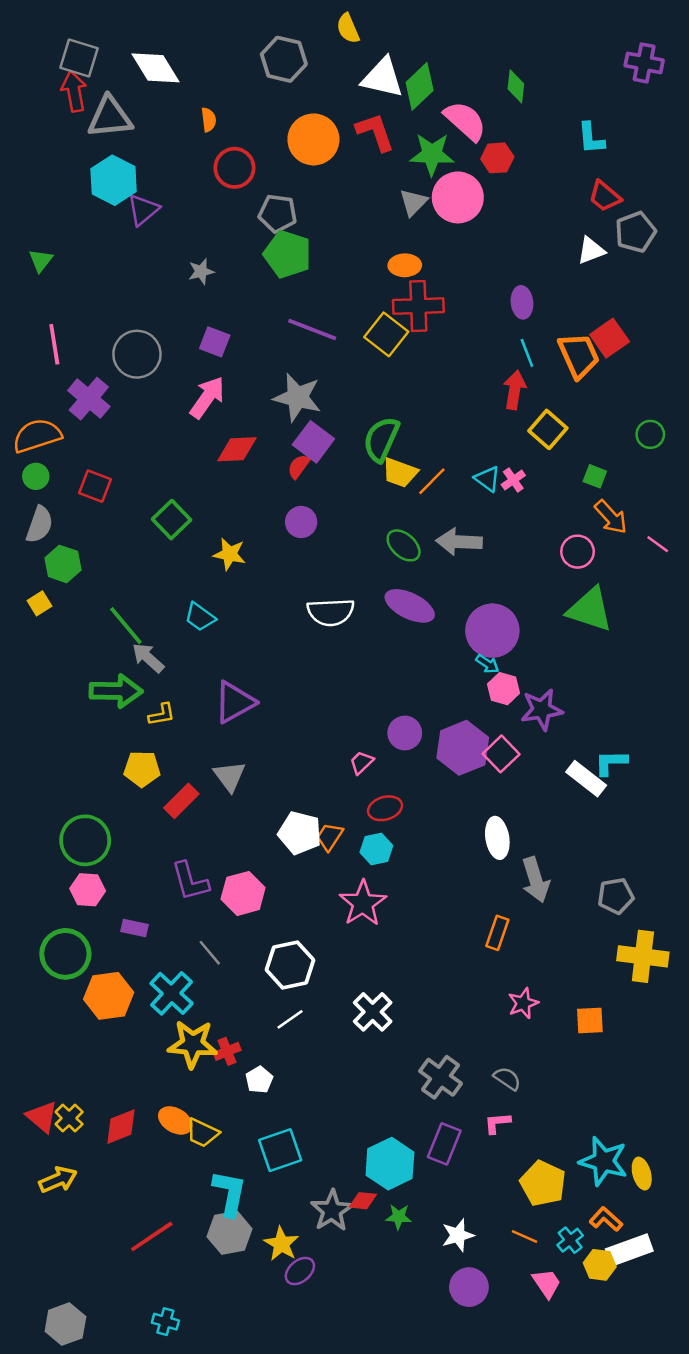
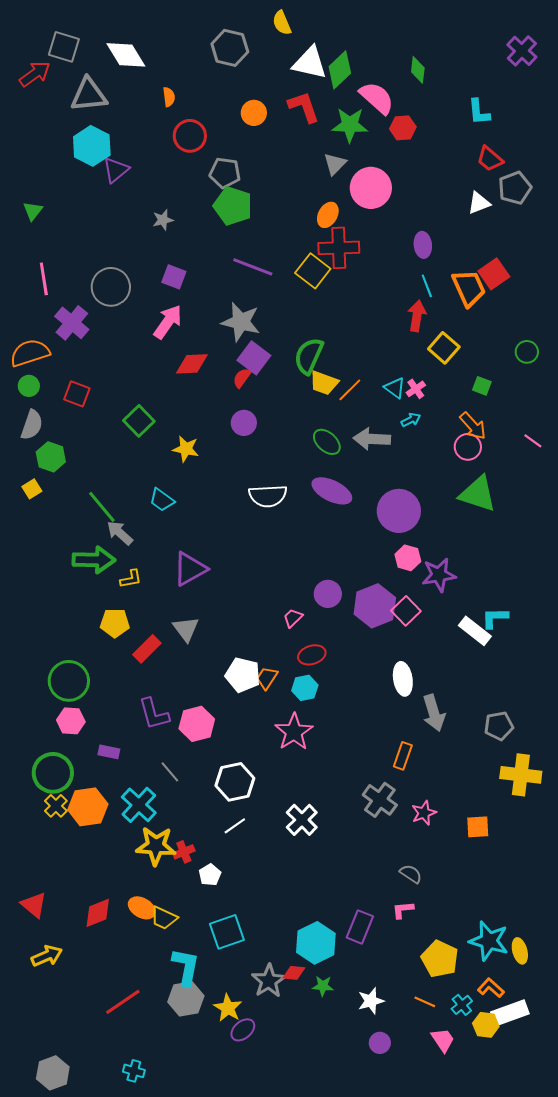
purple cross: (644, 63) -> (522, 51), turned 32
red arrow: (74, 91) -> (35, 74), moved, turned 64
orange circle: (313, 139) -> (254, 113), size x0.6
pink circle: (458, 197) -> (371, 188), moved
orange ellipse: (405, 265) -> (328, 215), turned -60
orange arrow: (611, 517) -> (473, 426), moved
cyan arrow: (487, 664) -> (411, 420), moved, turned -60
gray cross: (441, 1077) -> (380, 800), moved
yellow cross: (69, 1118) -> (56, 806), moved
purple circle: (469, 1287) -> (380, 1043), size x0.7

